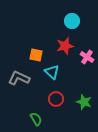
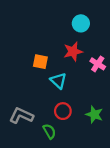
gray L-shape: (19, 78) -> (21, 116), moved
green semicircle: (36, 119) -> (49, 131), moved

